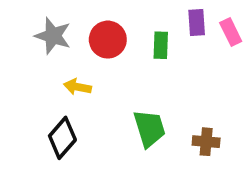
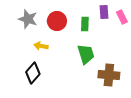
green trapezoid: (149, 128) -> (86, 54), moved
brown cross: (206, 142) -> (109, 75), size x1.5

